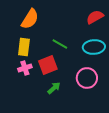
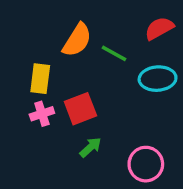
orange semicircle: (30, 19) -> (77, 40), moved
green line: (60, 44) -> (114, 53), moved
pink circle: (87, 78) -> (146, 164), moved

